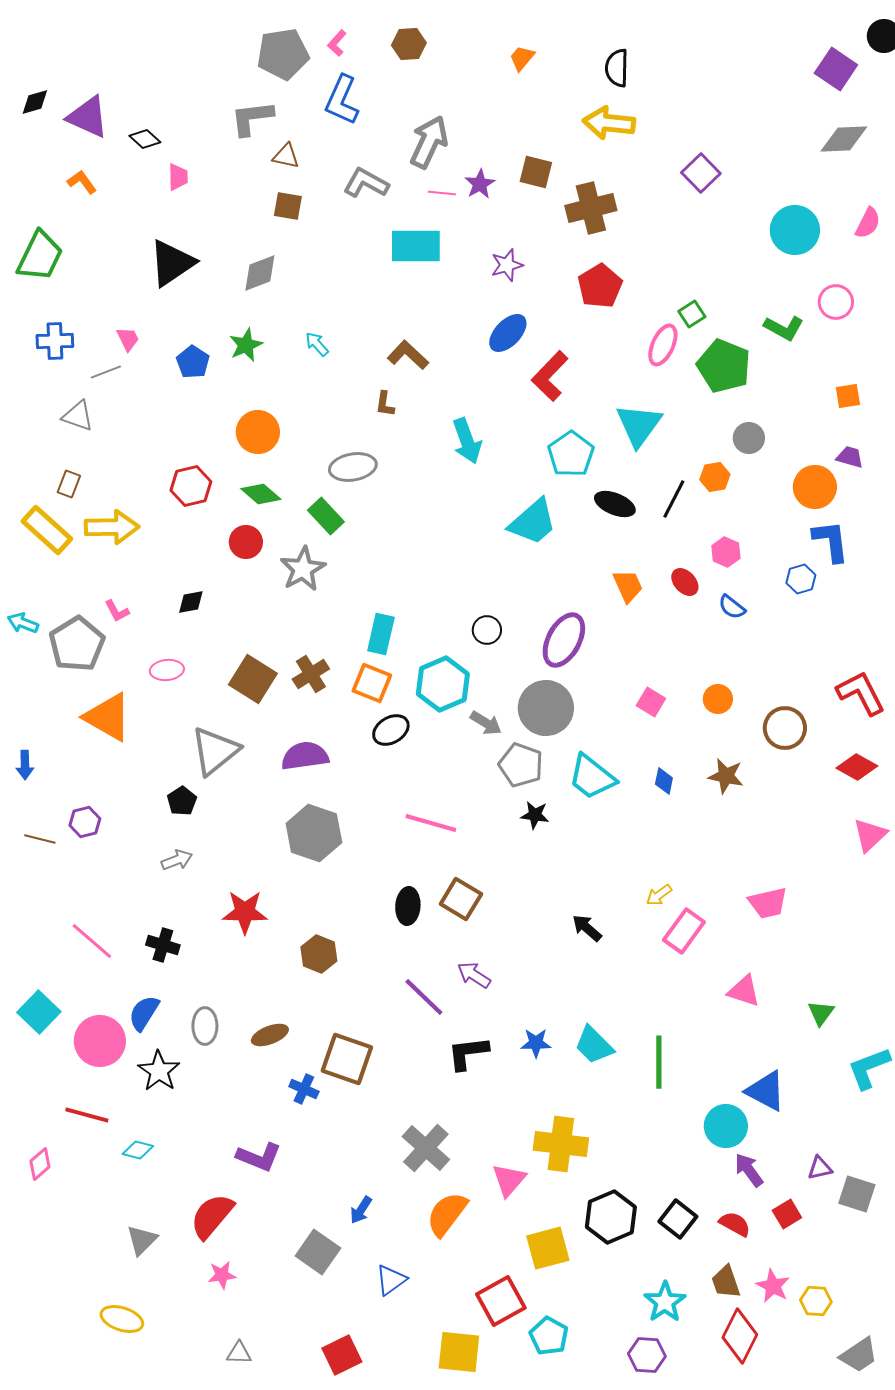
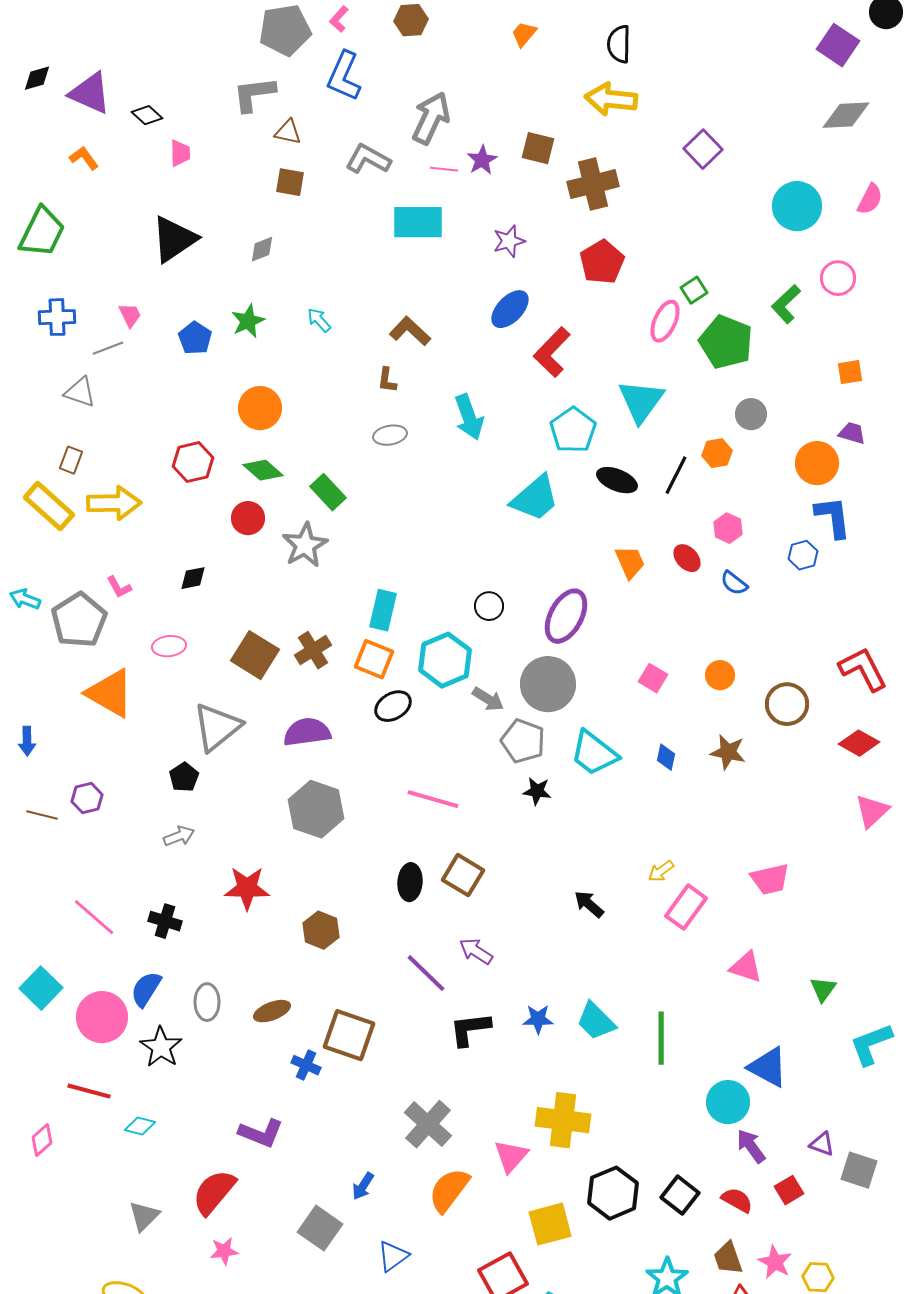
gray diamond: (260, 273) -> (262, 249), size x0.7
green L-shape: (784, 328) -> (786, 304), turned 108
gray ellipse: (353, 467) -> (390, 435), moved, size x0.7
purple triangle: (820, 1168) -> (822, 1144), turned 32

